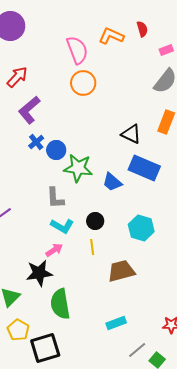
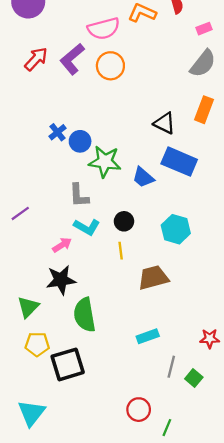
pink semicircle: (77, 50) -> (104, 29), turned 96
purple L-shape: (29, 110) -> (72, 59), moved
pink arrow: (54, 250) -> (62, 245), moved
yellow pentagon: (18, 330) -> (37, 344), turned -30
gray line: (137, 350) -> (171, 367), turned -36

